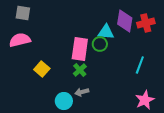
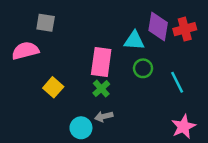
gray square: (23, 13) -> (46, 23), moved
green circle: (100, 44) -> (143, 68), moved
cyan line: (140, 65) -> (177, 82), turned -48

